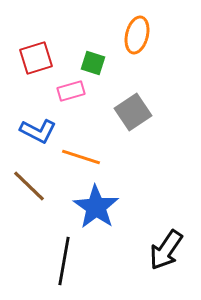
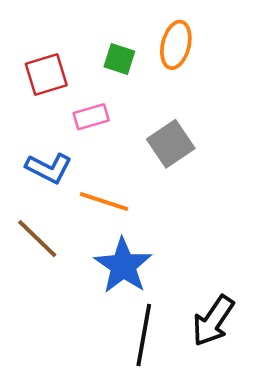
green square: (93, 63) -> (119, 59), moved
black line: (64, 261) -> (144, 335), moved

